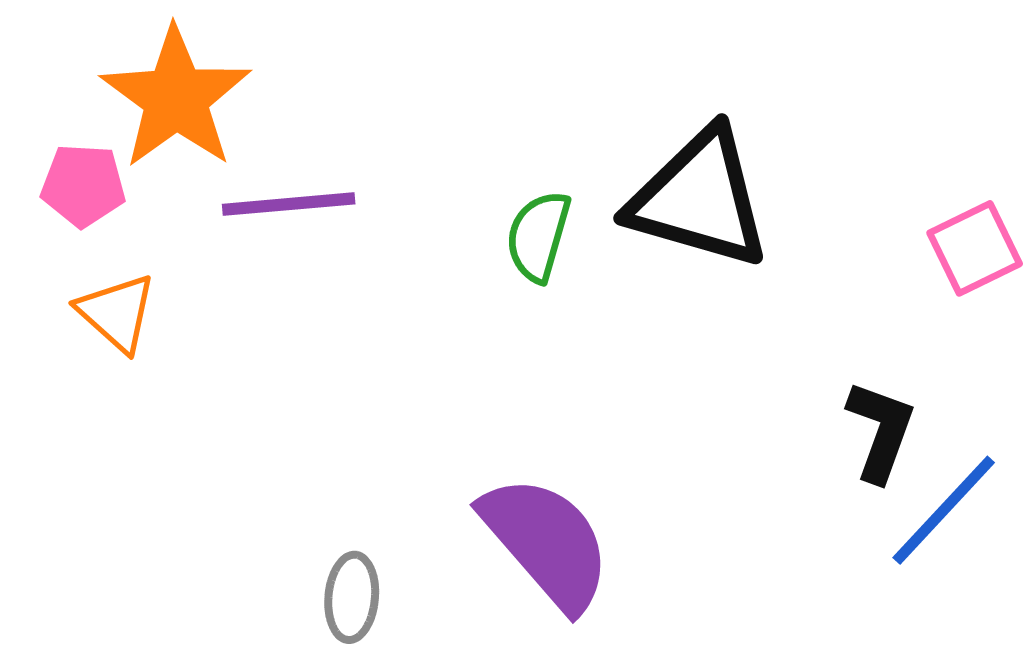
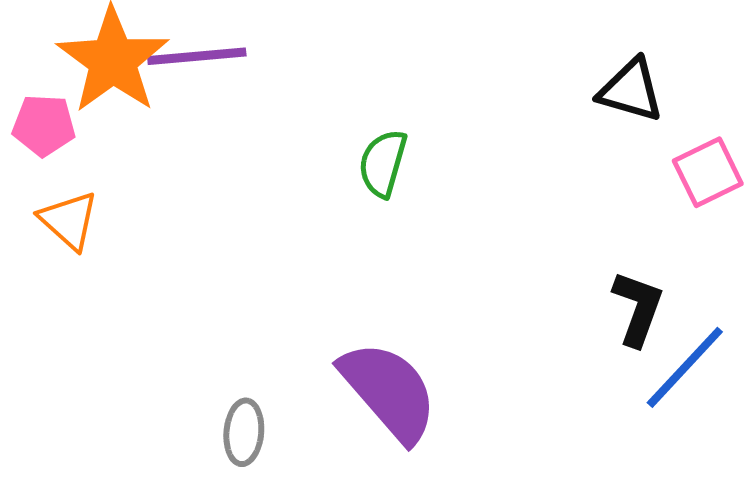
black triangle: (699, 199) -> (631, 90), moved, size x0.6
purple line: (289, 204) -> (197, 56), moved

